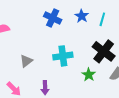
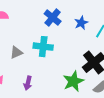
cyan cross: (63, 56) -> (43, 47), moved
green star: (89, 75) -> (73, 81), size x1.5

